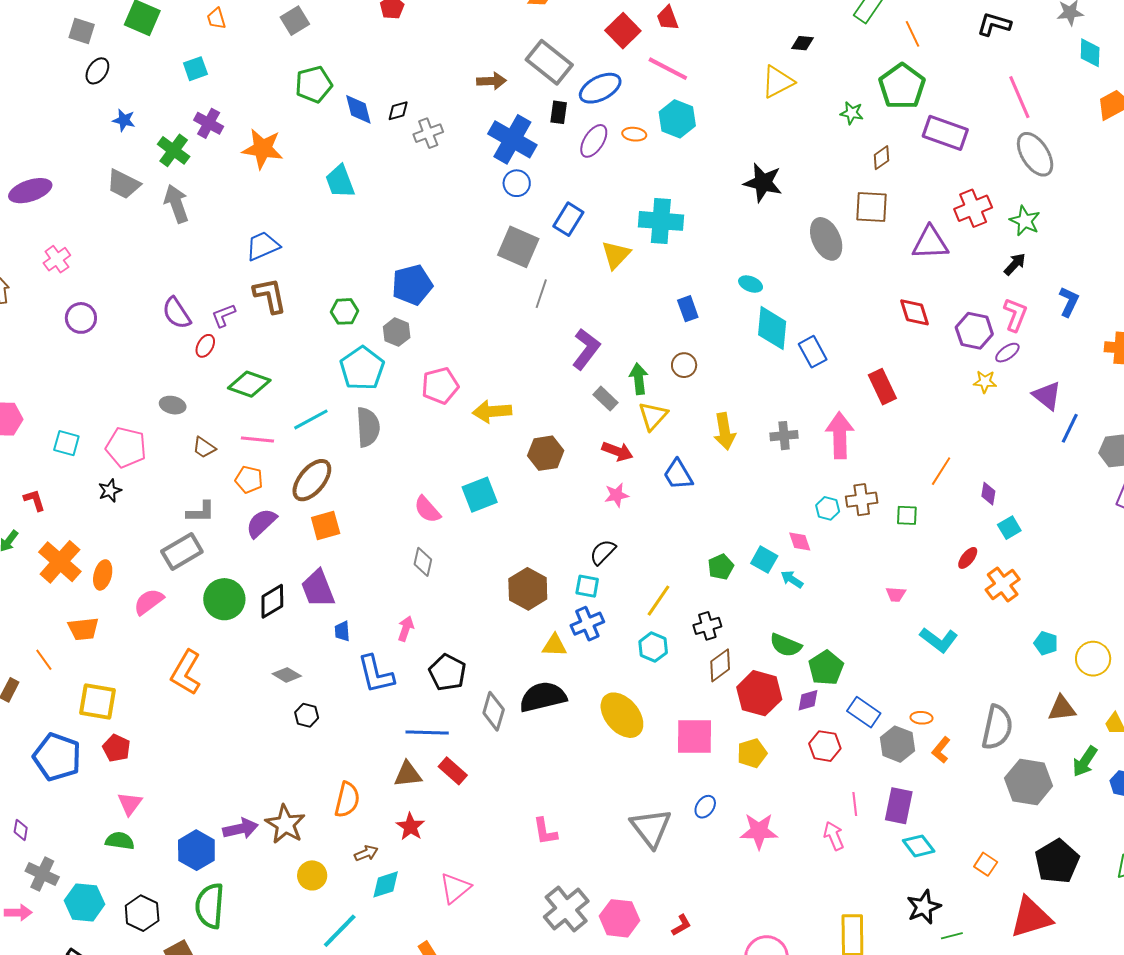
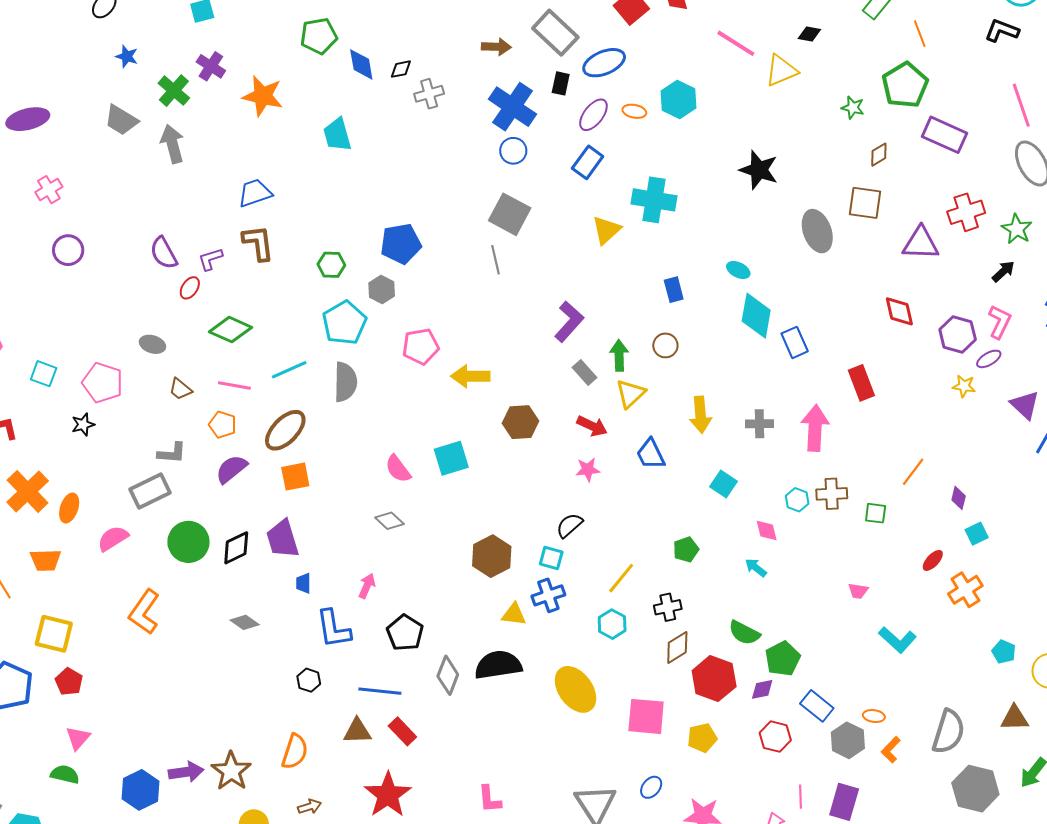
pink line: (668, 69) -> (736, 43), moved
blue rectangle: (568, 219) -> (588, 162), moved
gray line: (541, 294) -> (495, 260), moved, turned -36
cyan square: (764, 560) -> (723, 484), moved
gray diamond: (423, 562) -> (389, 521), turned -64
black hexagon: (307, 715) -> (309, 680), moved
red star: (410, 827) -> (388, 795), moved, size x1.6

